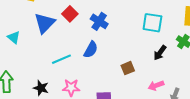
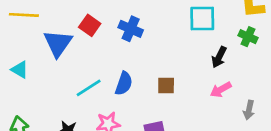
blue semicircle: (91, 50) -> (124, 84), moved
brown square: (128, 68) -> (166, 86), moved, turned 32
pink arrow: (156, 86) -> (221, 90), moved

